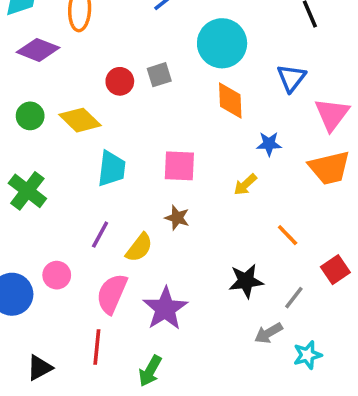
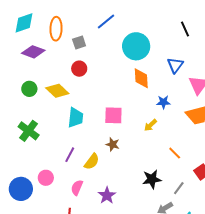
gray square: (159, 75) -> (79, 43), moved
pink semicircle: (112, 294) -> (77, 188), size x0.7
purple star: (165, 309) -> (107, 195), size x0.7

